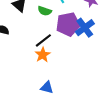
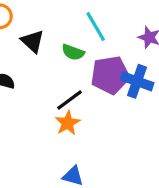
blue cross: (85, 28) -> (137, 81), turned -36

